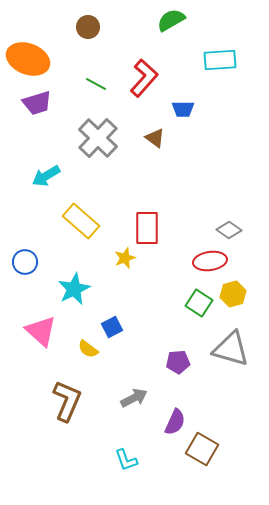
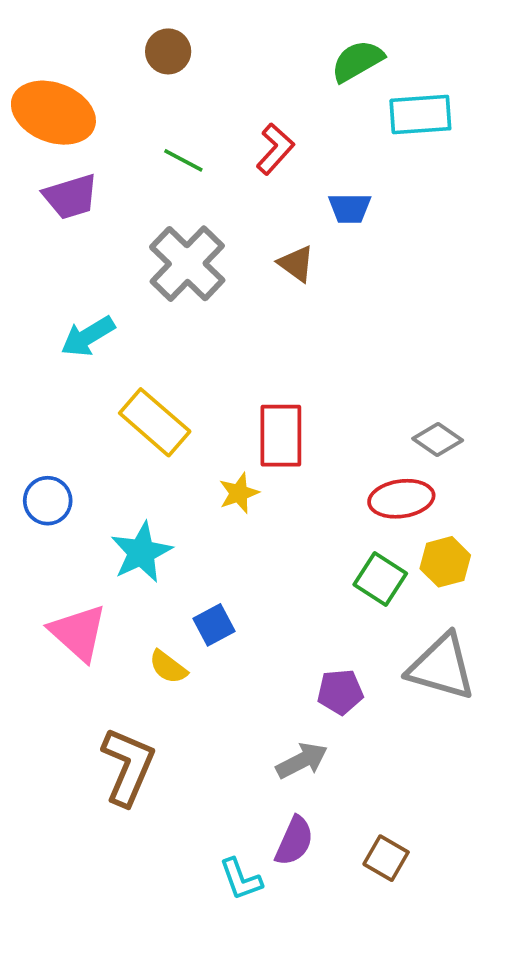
green semicircle: (171, 20) -> (357, 61), moved
red L-shape: (144, 78) -> (275, 149), size x0.7
gray arrow: (134, 398) -> (302, 761), moved
purple semicircle: (175, 422) -> (294, 841), moved
brown square: (202, 449) -> (386, 858), size x0.7

